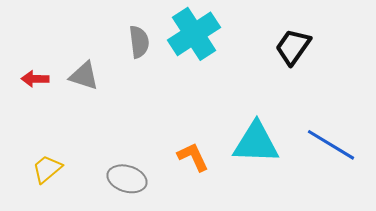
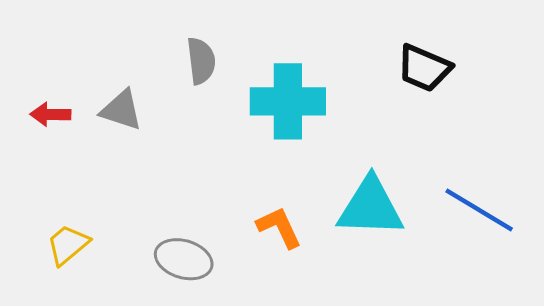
cyan cross: (194, 34) -> (288, 101), moved, turned 33
black trapezoid: (293, 47) -> (424, 68), turned -102

